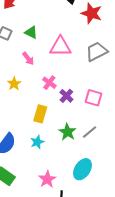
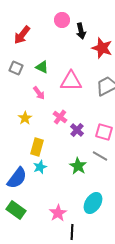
yellow rectangle: (40, 114) -> (37, 147), moved
gray line: (90, 132) -> (100, 156), moved, turned 70
cyan star: (37, 142) -> (40, 167), moved

